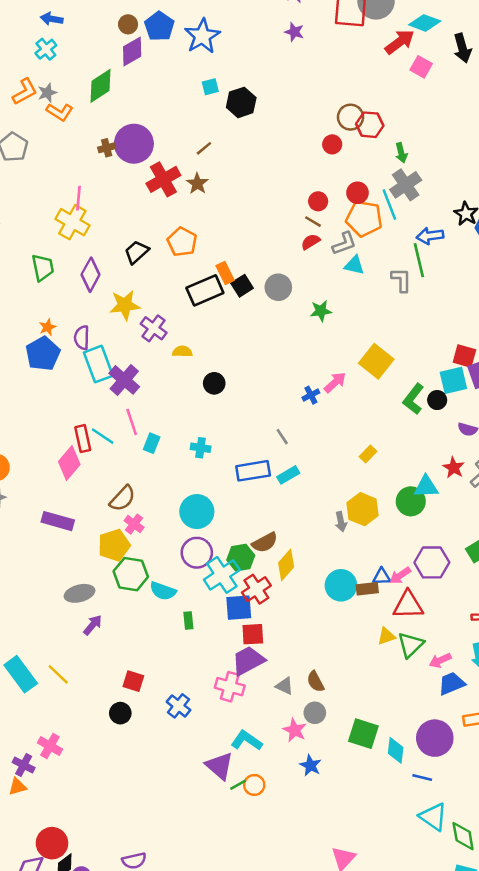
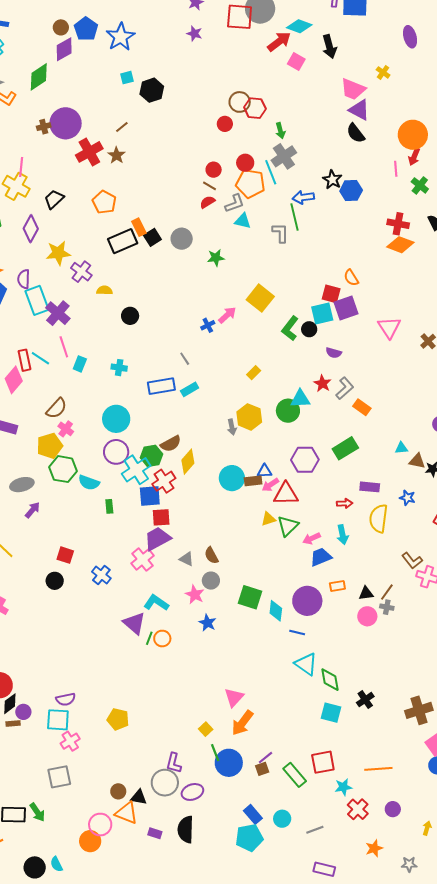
black trapezoid: (137, 252) -> (54, 199), moved
pink arrow: (400, 576) -> (270, 485), moved
pink cross: (230, 687) -> (143, 560), turned 35
green line: (238, 785) -> (149, 638), turned -40

